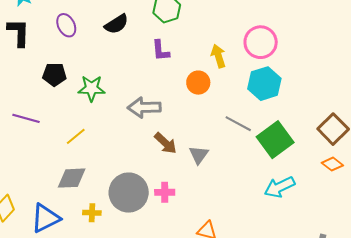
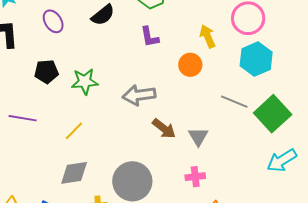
pink cross: (165, 192) -> (195, 177), moved

